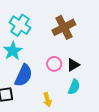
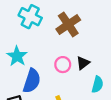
cyan cross: (20, 25) -> (30, 17), moved
cyan semicircle: (74, 87) -> (97, 84), moved

